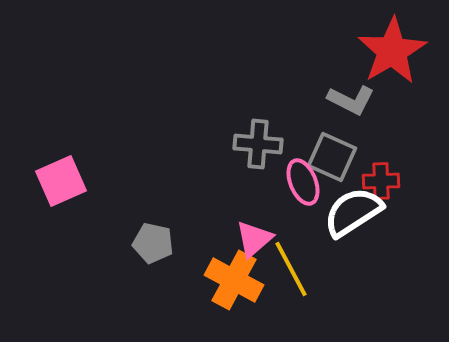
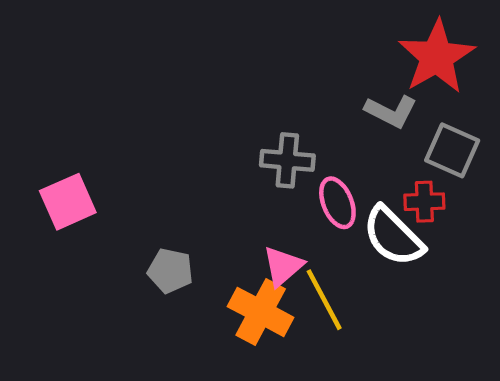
gray square: (332, 157) -> (452, 150), moved
white semicircle: (353, 212) -> (393, 236), turned -102

